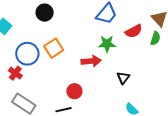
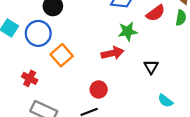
orange square: (54, 48) -> (62, 55), moved
blue circle: (27, 54) -> (38, 33), moved

